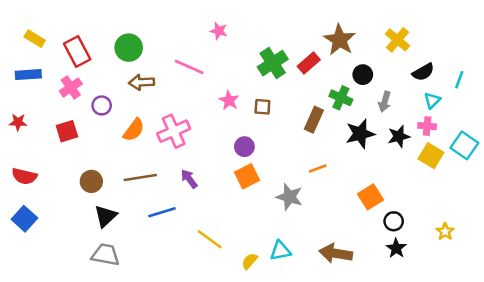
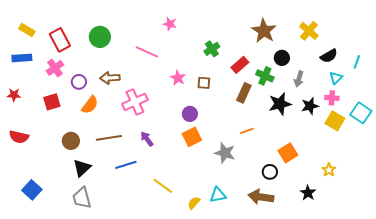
green cross: (273, 63) -> (212, 49), size x0.7
red rectangle: (309, 63) -> (240, 65), moved
brown arrow: (142, 82) -> (110, 78), moved
orange semicircle: (134, 130) -> (90, 105), moved
blue square: (24, 219) -> (32, 190), moved
black circle: (394, 221) -> (270, 172), moved
yellow star: (445, 232) -> (329, 170), moved
gray trapezoid: (105, 255) -> (82, 198), turned -115

